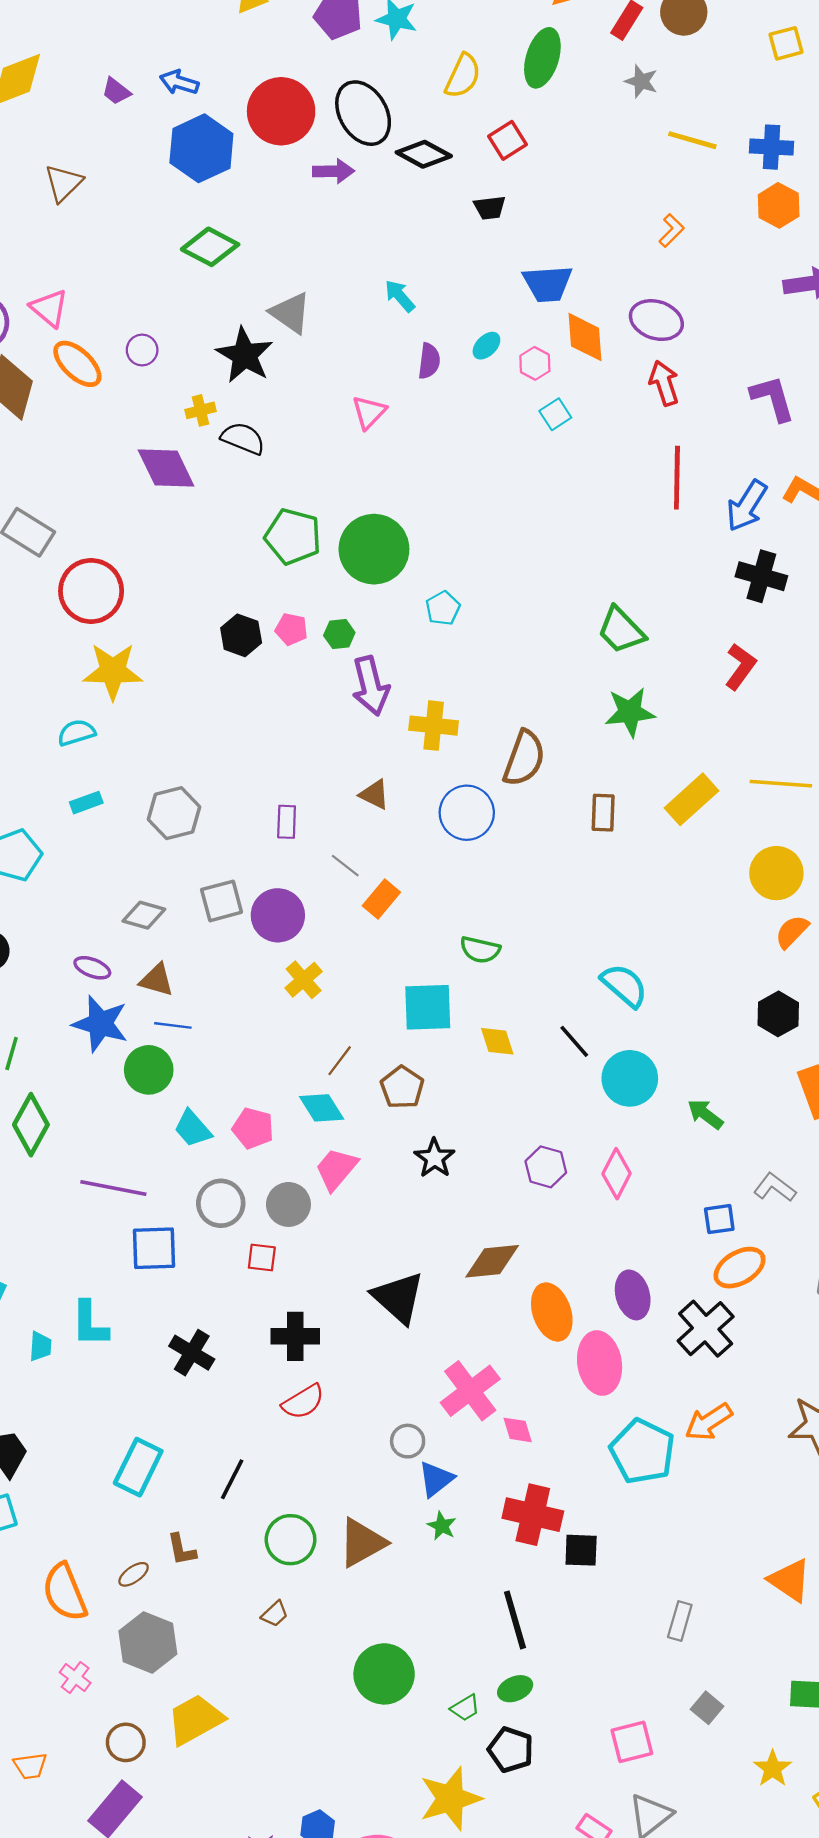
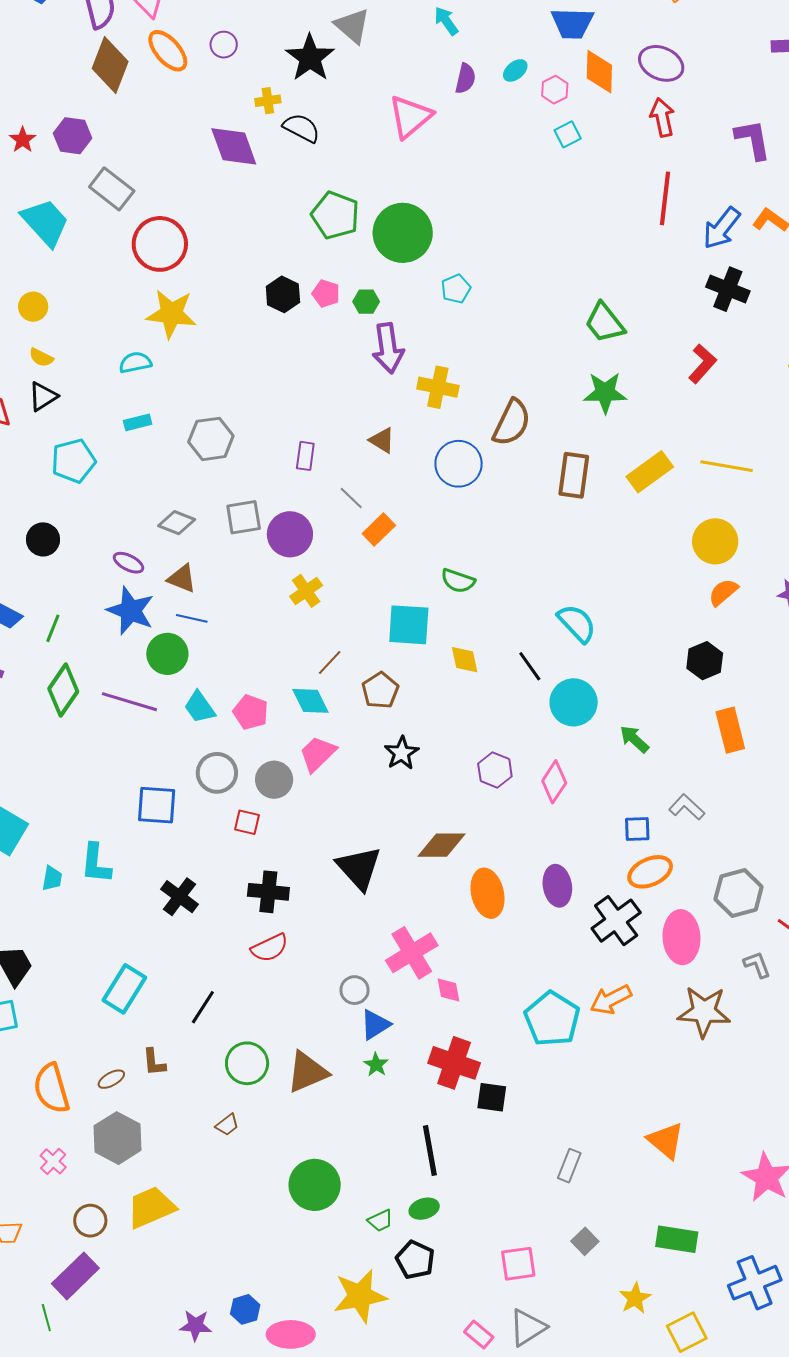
pink triangle: (369, 412) -> (410, 117), size x1.5
brown rectangle: (603, 813) -> (574, 475), size x1.4
purple line: (113, 1188) -> (129, 702), moved
pink ellipse: (600, 1363) -> (681, 937), moved

